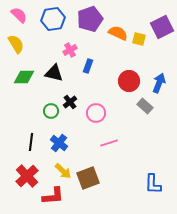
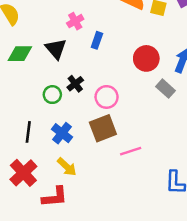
black triangle: (54, 73) -> (56, 49), turned 36
pink line: (109, 143) -> (131, 151), moved
brown square: (88, 178) -> (103, 128), moved

